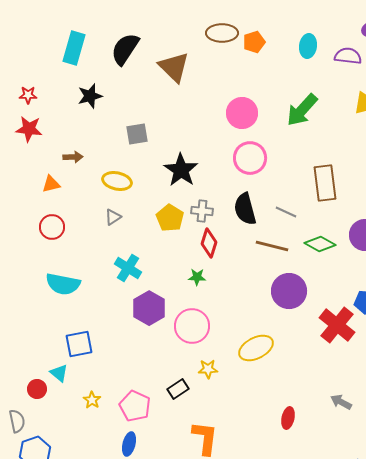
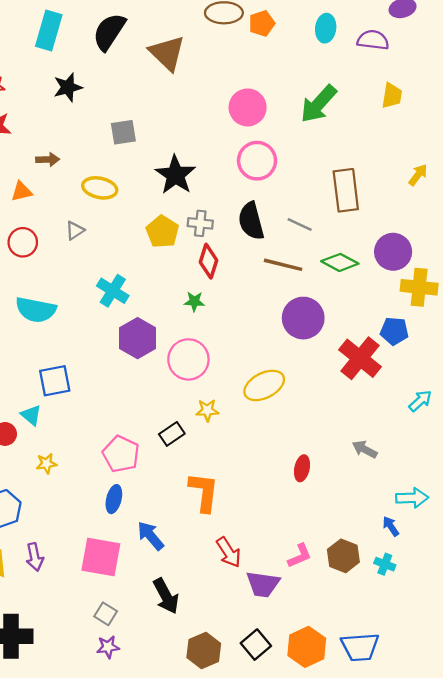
gray triangle: (113, 217) -> (75, 230), moved
yellow star: (92, 400) -> (46, 464), moved, turned 30

